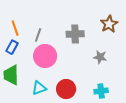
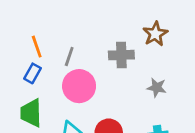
brown star: (109, 24) -> (155, 34), moved

